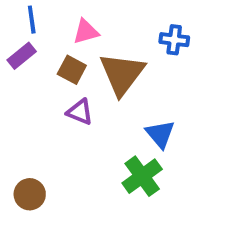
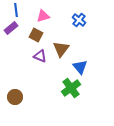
blue cross: (174, 40) -> (79, 20), moved, turned 32
brown triangle: (122, 74) -> (61, 49), moved, size x0.7

